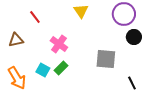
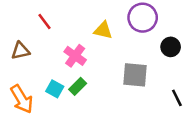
yellow triangle: (81, 11) -> (103, 30), moved, turned -42
purple circle: (124, 14) -> (143, 18), moved
black line: (132, 83) -> (177, 98), moved

